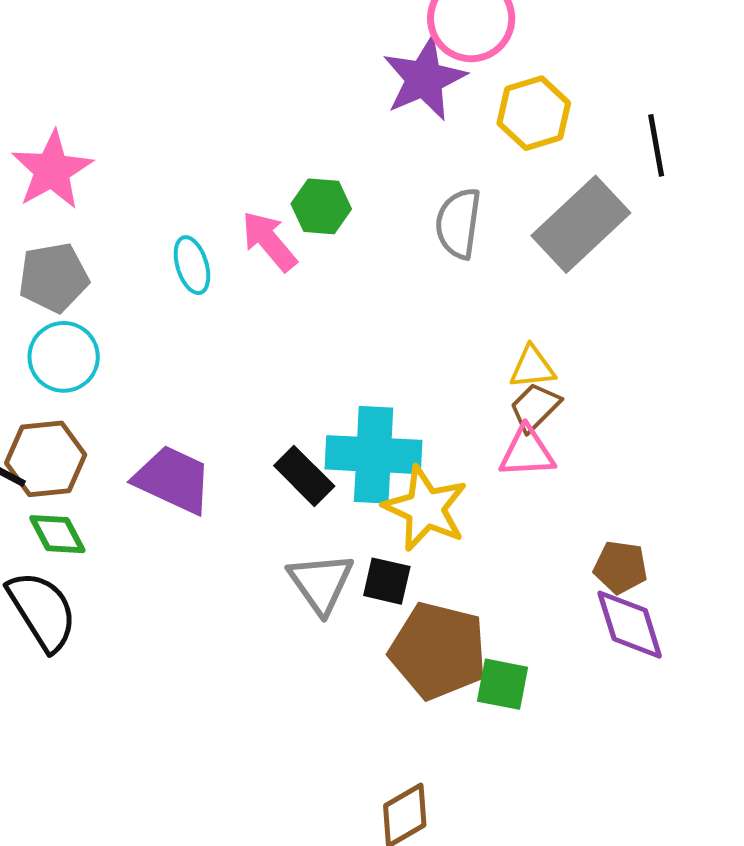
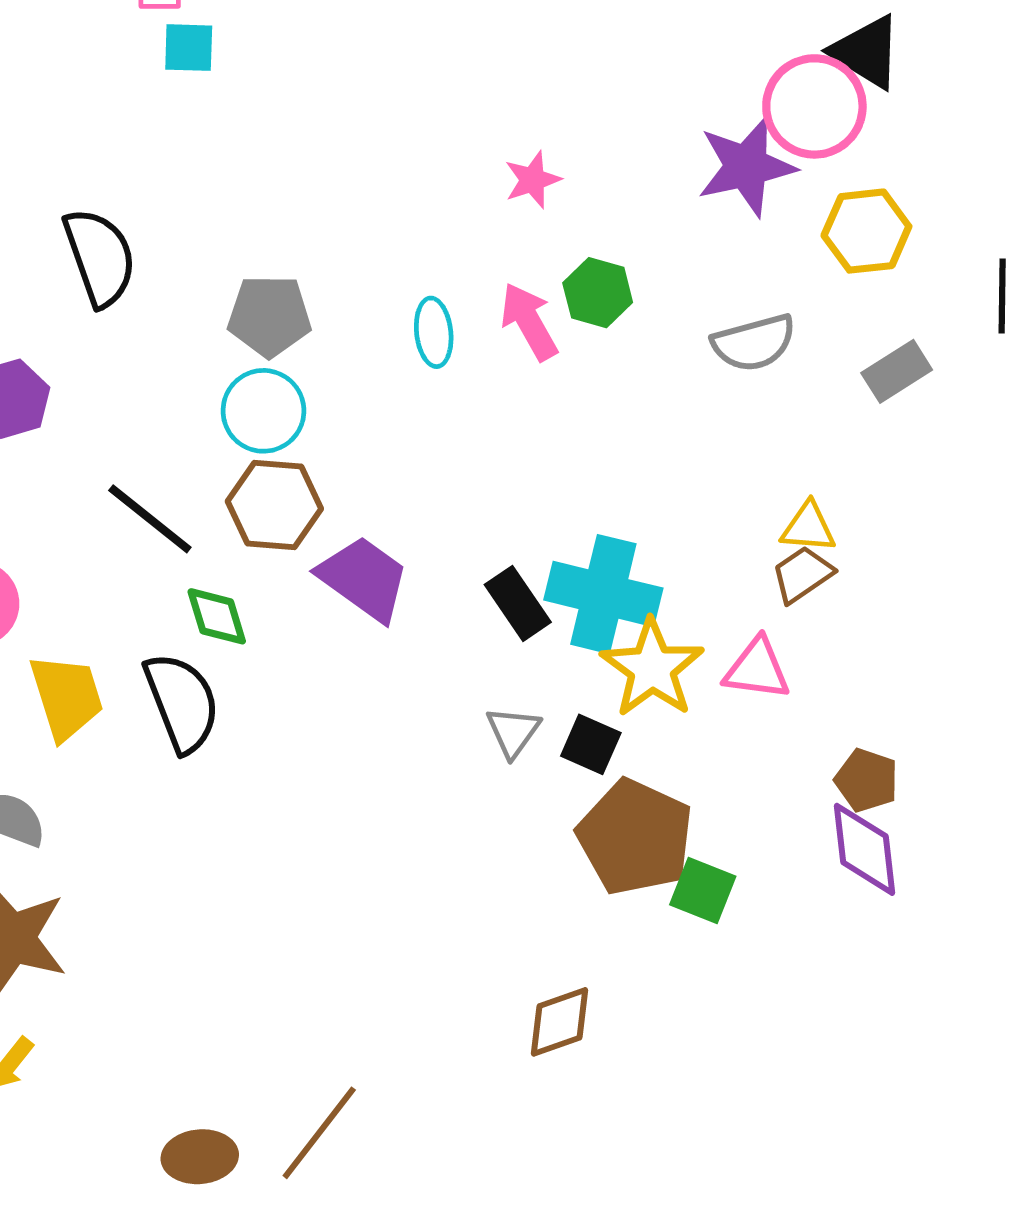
pink star: (52, 170) -> (532, 180), moved, size x0.6
gray semicircle: (458, 223) -> (754, 343), turned -124
gray rectangle: (581, 224) -> (897, 371), size x0.6
pink triangle: (527, 452) -> (757, 669), moved
brown hexagon: (46, 459) -> (274, 505), moved
gray triangle: (321, 583) -> (513, 732), size x0.7

